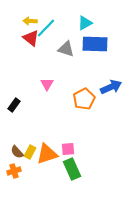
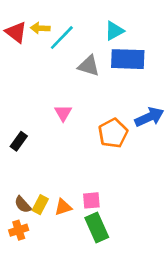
red triangle: (31, 38) -> (16, 32), moved
orange triangle: (47, 154) -> (63, 207), size x0.6

